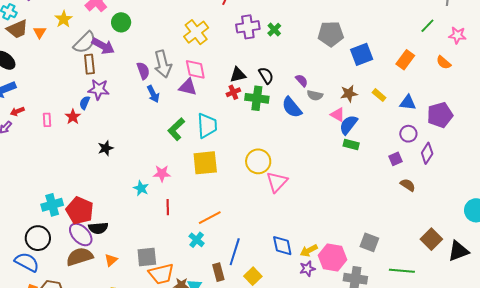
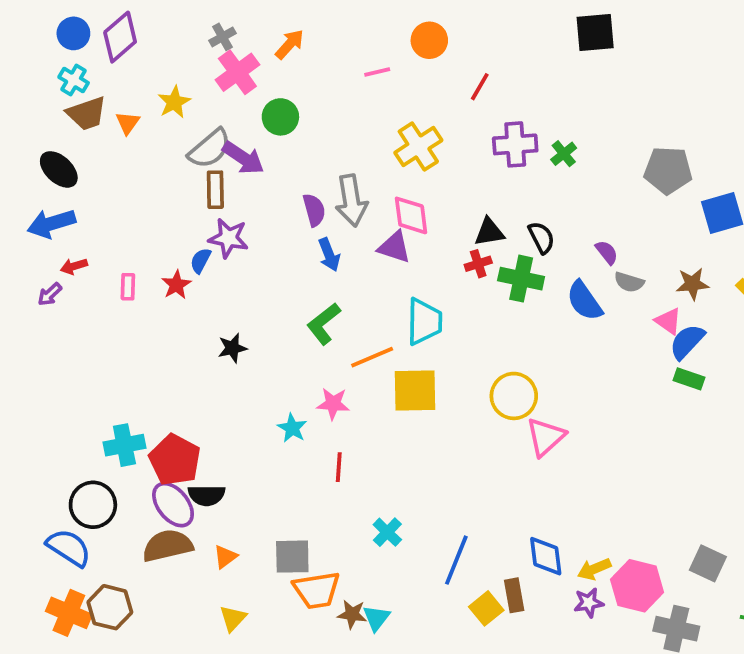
green L-shape: (176, 129) -> (324, 324), moved
orange line: (210, 218) -> (372, 357), moved
brown rectangle: (218, 272) -> (514, 595), moved

